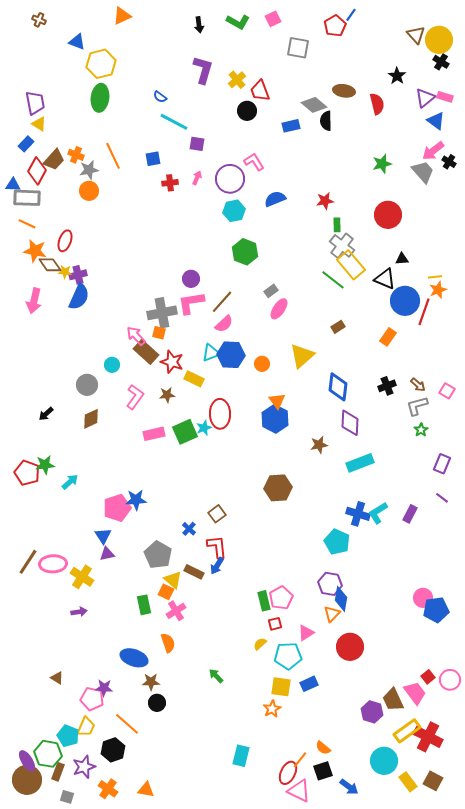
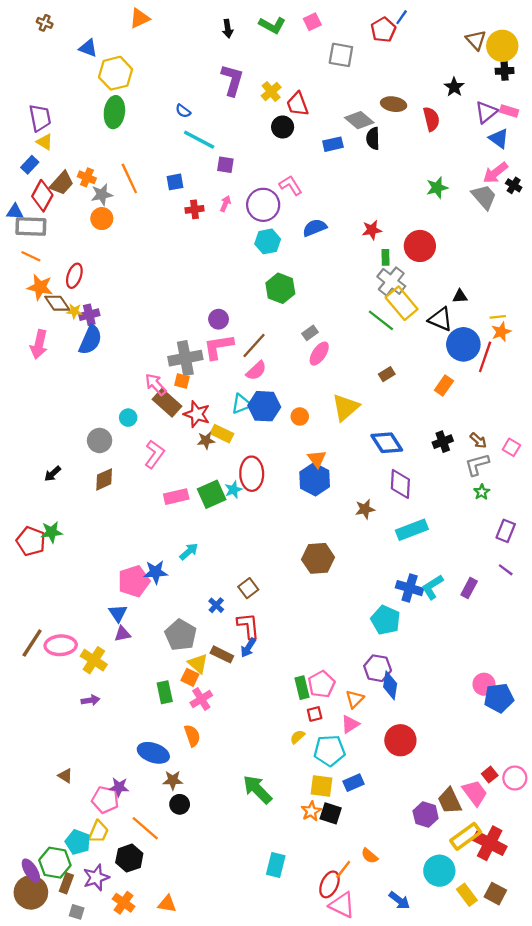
black cross: (441, 62) -> (505, 71), turned -35
red circle: (388, 215) -> (420, 246), moved
blue diamond: (338, 387) -> (387, 443), turned -40
brown star: (167, 395) -> (206, 440), moved
cyan arrow: (70, 482) -> (189, 551), moved
orange triangle: (332, 614) -> (355, 699), moved
green arrow: (216, 676) -> (257, 789), moved, size x1.8
black square: (323, 771) -> (331, 813), moved, turned 36

